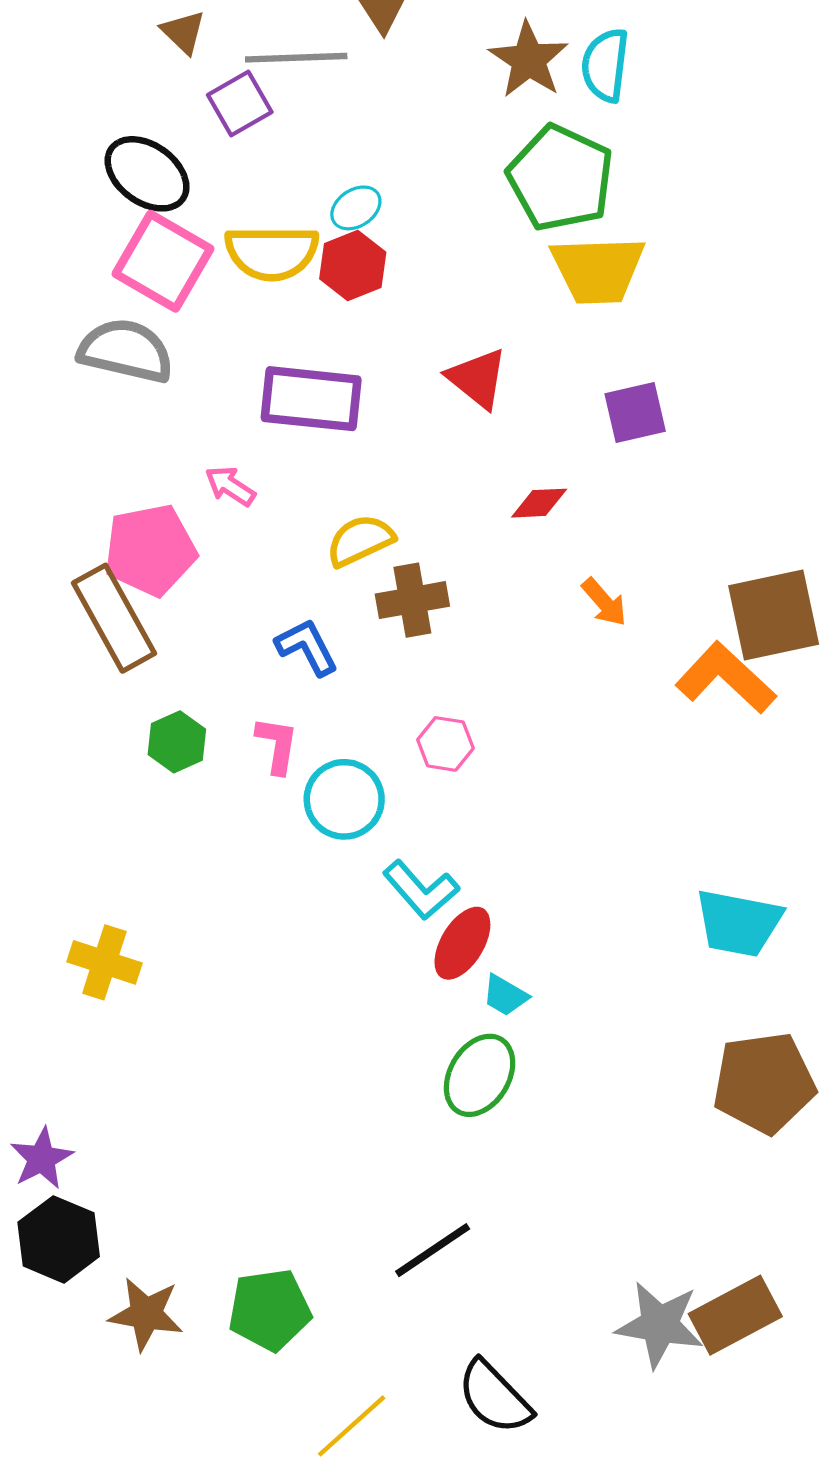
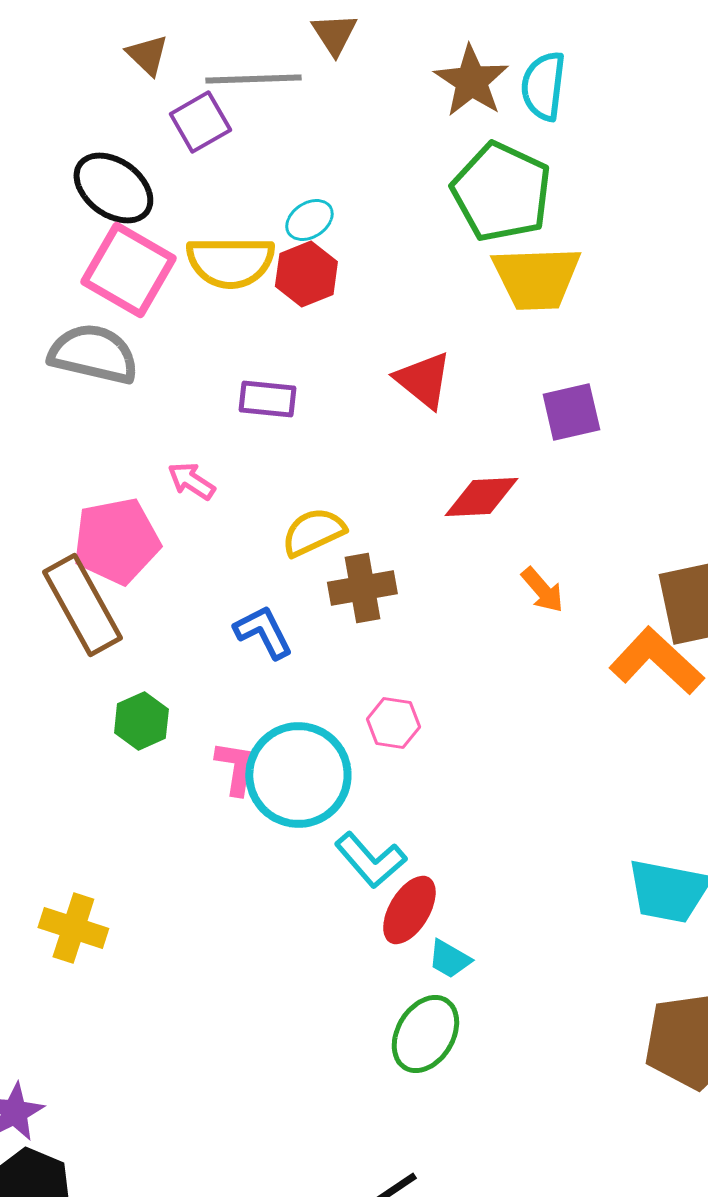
purple rectangle: (311, 399) -> (267, 399), size x0.6
red diamond: (539, 503) -> (481, 497), size x1.4
pink L-shape: (277, 745) -> (235, 768), moved
cyan circle: (344, 799) -> (298, 775), size x1.4

